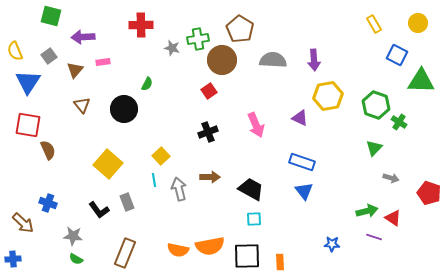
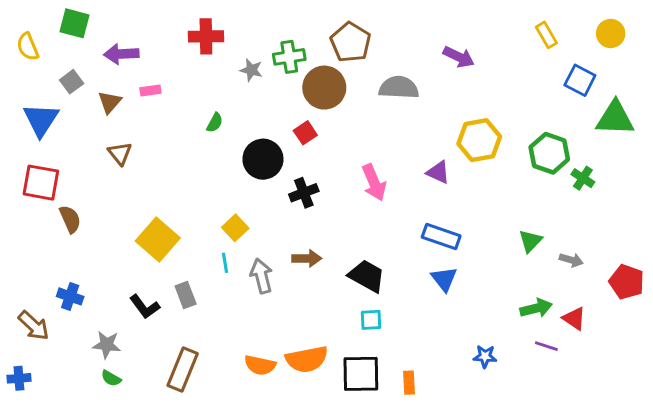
yellow semicircle: (15, 51) -> (28, 47), moved
purple arrow: (314, 60) -> (459, 57), moved, turned -60
black circle: (124, 109) -> (263, 159), moved
green triangle: (374, 148) -> (530, 241), moved

